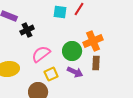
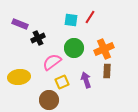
green circle: (72, 51) -> (74, 48), moved
purple arrow: (75, 72) -> (86, 80), turned -133

